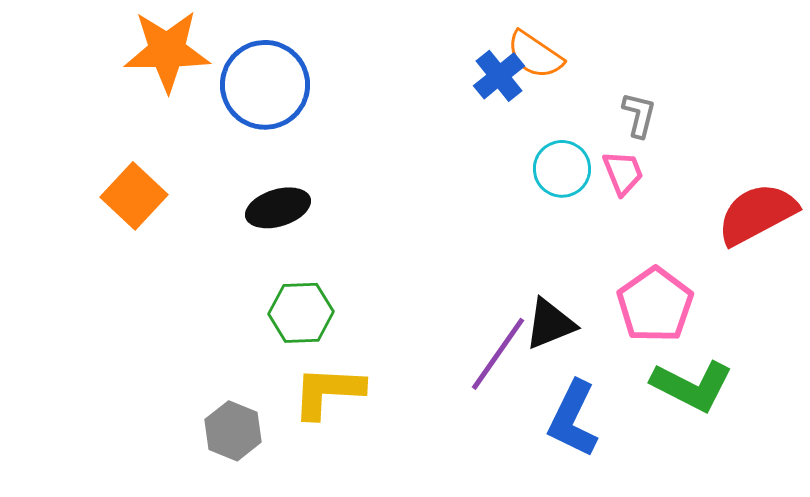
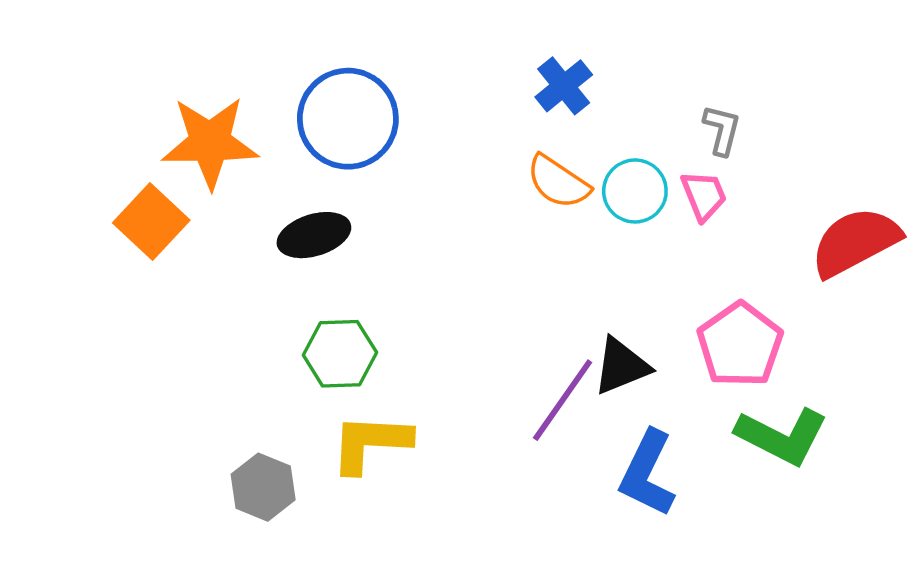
orange star: (167, 51) -> (210, 142), moved
orange semicircle: (535, 55) -> (558, 182), moved
blue circle: (265, 85) -> (348, 119), moved

